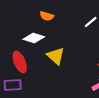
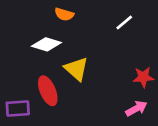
red ellipse: (20, 62) -> (48, 91), moved

